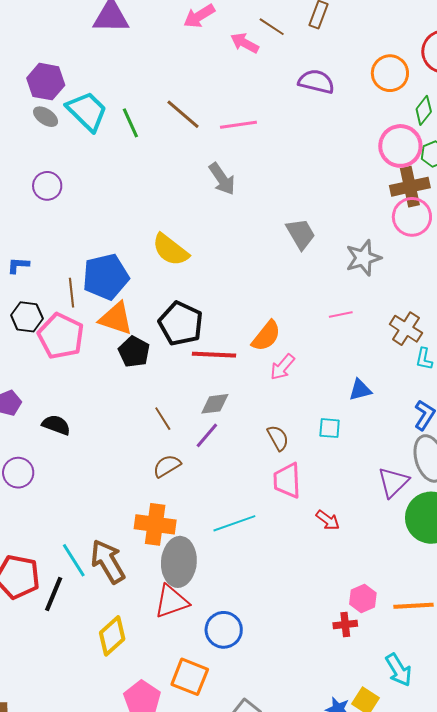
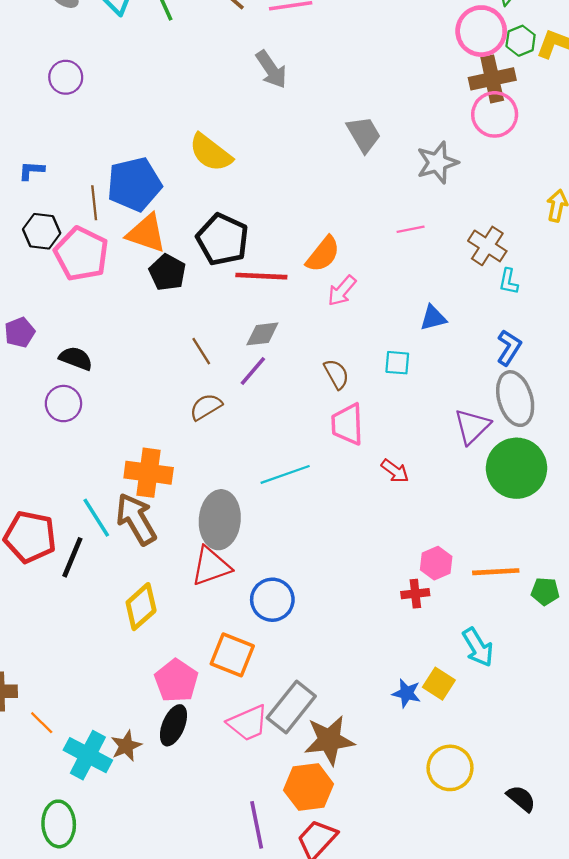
purple circle: (18, 473) -> (63, 404), moved
orange cross: (155, 524) -> (149, 473), moved

